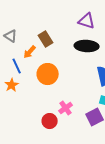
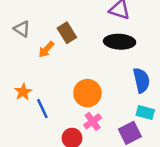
blue line: (17, 66) -> (42, 109), moved
orange circle: (48, 74) -> (87, 93), moved

